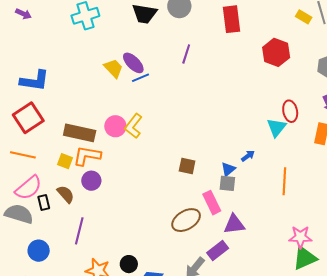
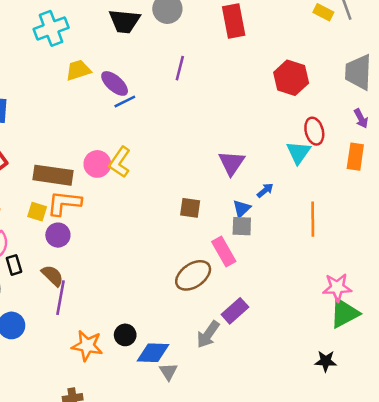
red hexagon: (276, 52) -> (291, 78), moved
yellow trapezoid: (113, 68) -> (78, 70), moved, turned -60
purple circle: (91, 181) -> (58, 235), moved
brown semicircle: (66, 194) -> (53, 276), moved
purple triangle: (234, 224) -> (232, 163), moved, turned -45

